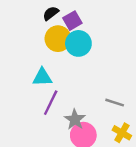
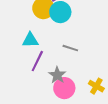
gray line: (115, 103) -> (70, 48), moved

